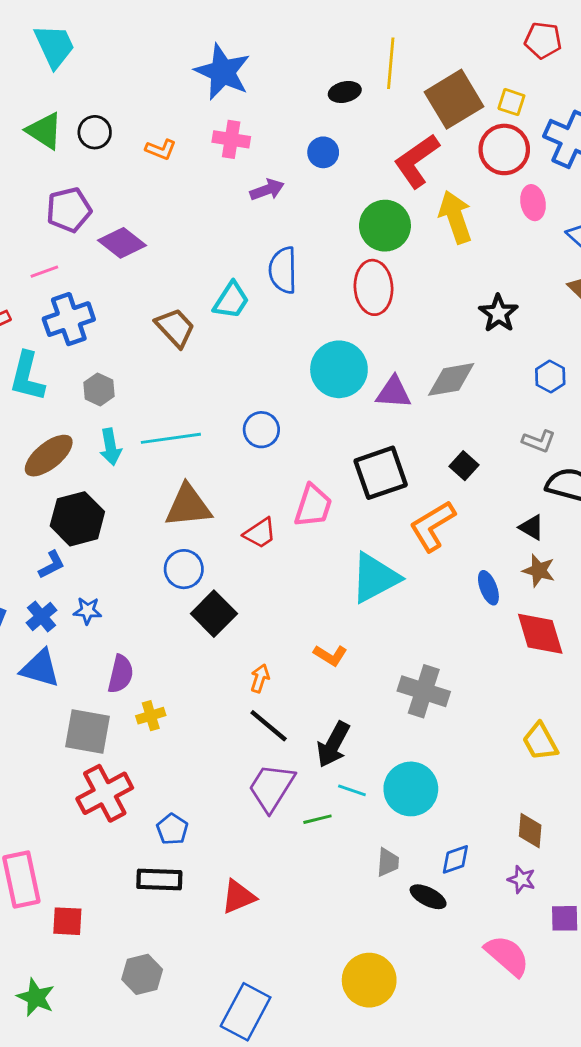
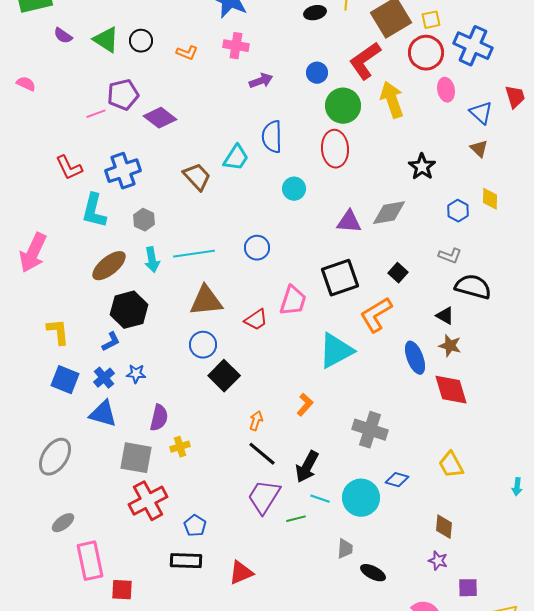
yellow square: (511, 102) -> (431, 20), turned -30
blue circle: (323, 152) -> (317, 73), moved
pink line: (44, 272) -> (96, 114), moved
cyan circle: (339, 369) -> (294, 189), moved, size x0.6
blue ellipse: (488, 588) -> (415, 358), size x1.4
orange L-shape: (330, 655) -> (305, 405), turned -80
blue diamond: (455, 859) -> (397, 480), moved, turned 35

